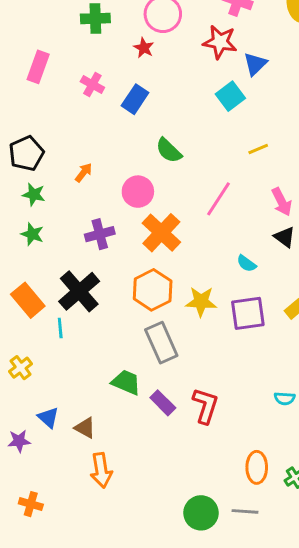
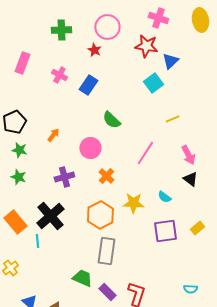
orange cross: (161, 233) -> (106, 176), size x0.6
yellow star: (201, 302) -> (133, 203), moved
gray rectangle: (161, 343) -> (106, 251), turned 32

